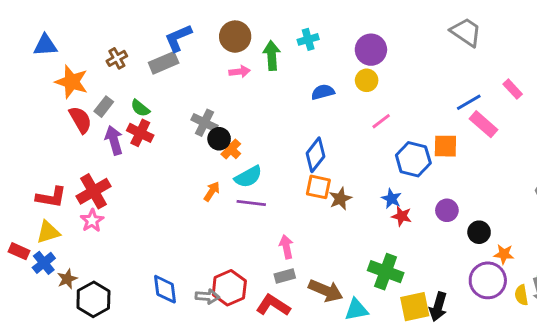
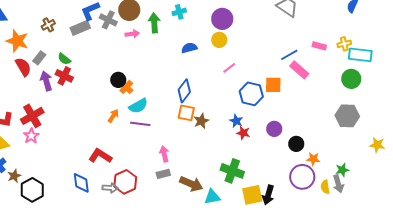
pink rectangle: (513, 89) -> (319, 46), turned -32
gray cross: (204, 123) -> (108, 20), moved
red L-shape: (273, 305) -> (100, 156), moved

